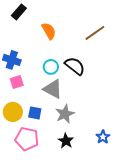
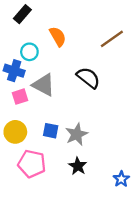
cyan circle: (51, 67) -> (29, 52), moved
gray triangle: (53, 89) -> (44, 85), moved
blue square: (35, 113) -> (51, 131), moved
blue star: (103, 137) -> (121, 179), moved

